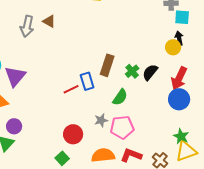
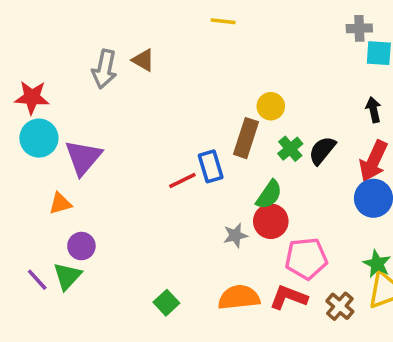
black arrow: (179, 38) -> (373, 110), moved
yellow circle: (173, 47) -> (271, 106), moved
pink pentagon: (122, 127) -> (306, 258), moved
red circle: (73, 134) -> (271, 221), moved

